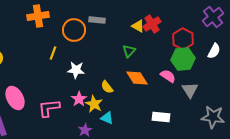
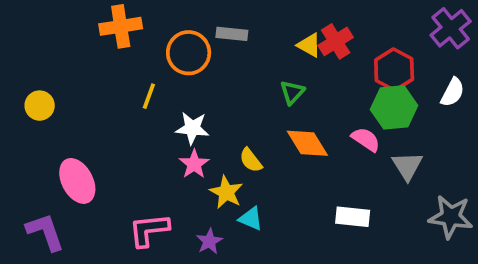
pink star: (79, 99) -> (194, 164), moved
pink L-shape: (49, 108) -> (149, 230), moved

